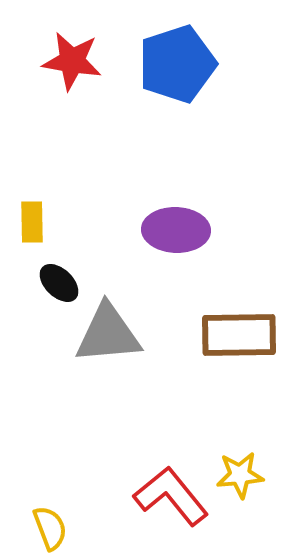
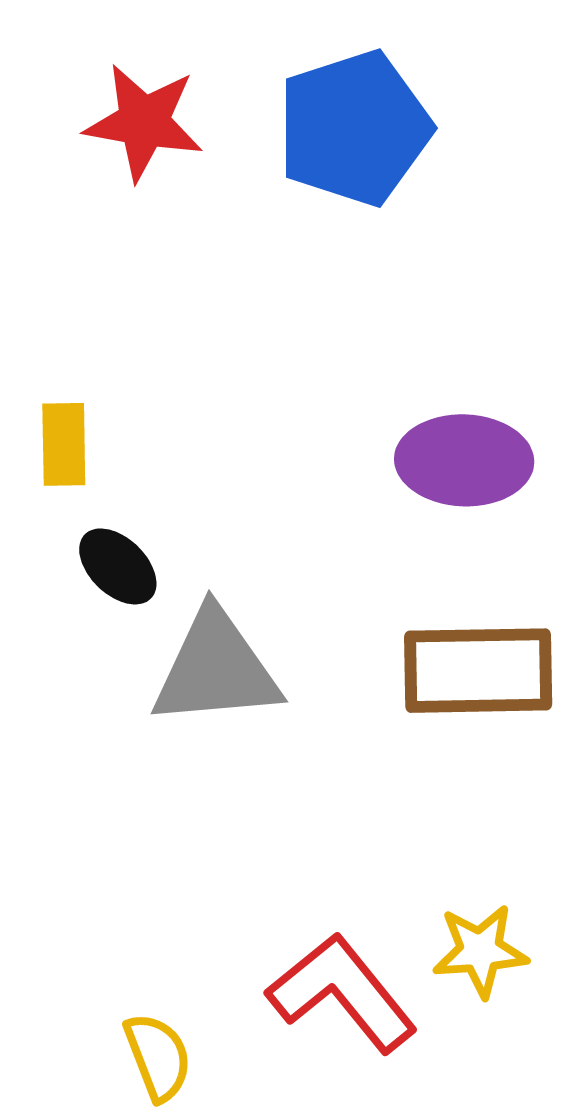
purple ellipse: (176, 230) -> (464, 460), moved
yellow semicircle: (50, 528) -> (158, 1057), moved

